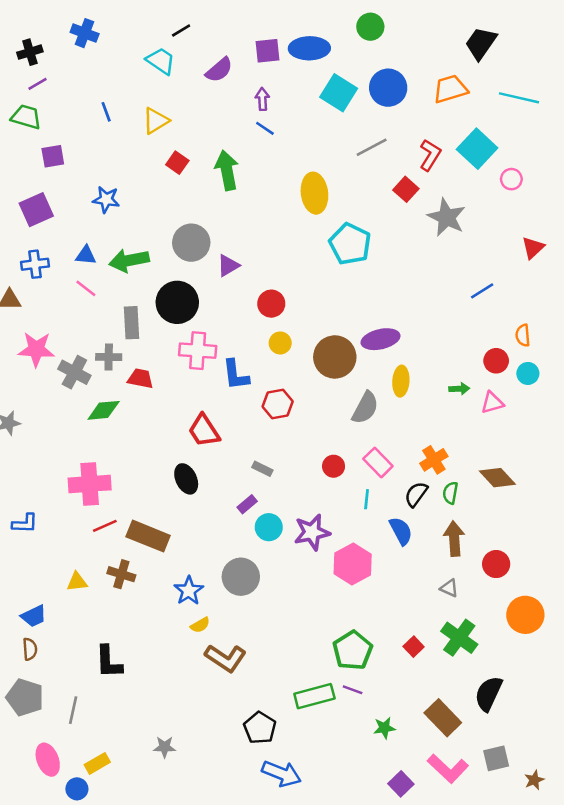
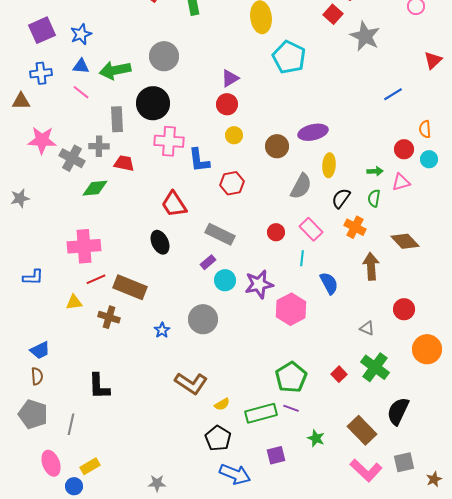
blue star: (106, 199) -> (81, 34), moved, turned -30
purple triangle: (228, 265) -> (230, 78), moved
brown circle: (335, 357) -> (277, 146), size x0.7
orange cross: (434, 460) -> (355, 227), turned -30
gray rectangle: (262, 469) -> (220, 234), size x1.8
green semicircle: (450, 493) -> (374, 198), moved
black semicircle: (416, 494) -> (341, 198), moved
brown arrow: (454, 539) -> (371, 266), moved
yellow triangle: (77, 582) -> (74, 302), moved
blue star: (189, 591) -> (162, 330), size x0.7
yellow semicircle: (200, 625) -> (222, 404), moved
green star: (384, 728) -> (316, 438), turned 30
gray star: (165, 747) -> (157, 483), moved
purple square: (401, 784) -> (276, 455), moved, turned 30

